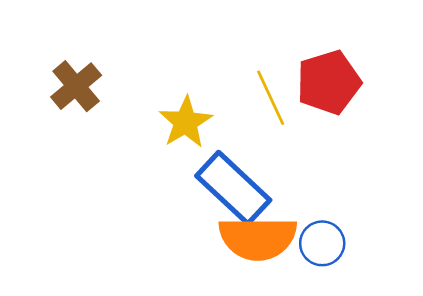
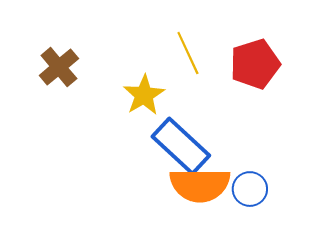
yellow line: (271, 98) -> (188, 53), moved

